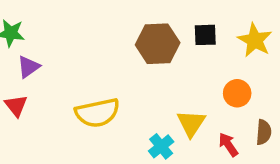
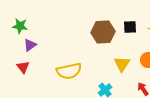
yellow triangle: (191, 123) -> (122, 64), moved

